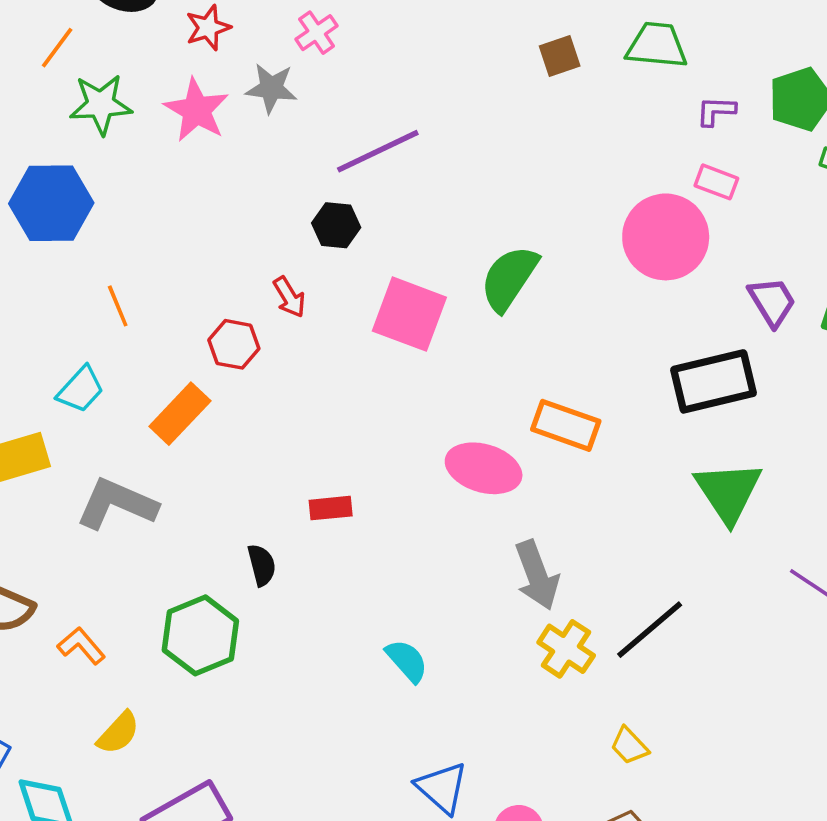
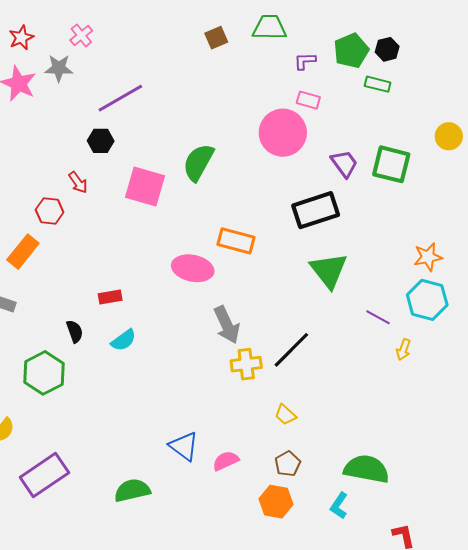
yellow cross: (566, 649) -> (246, 364), turned -36
cyan semicircle: (407, 661) -> (124, 340), moved, turned 100

